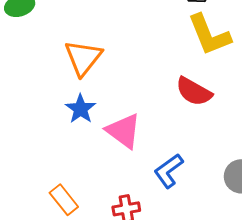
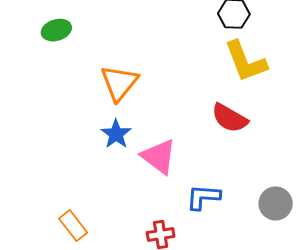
blue L-shape: (169, 171) -> (203, 197), turned 39
orange rectangle: (64, 200) -> (73, 226), moved

